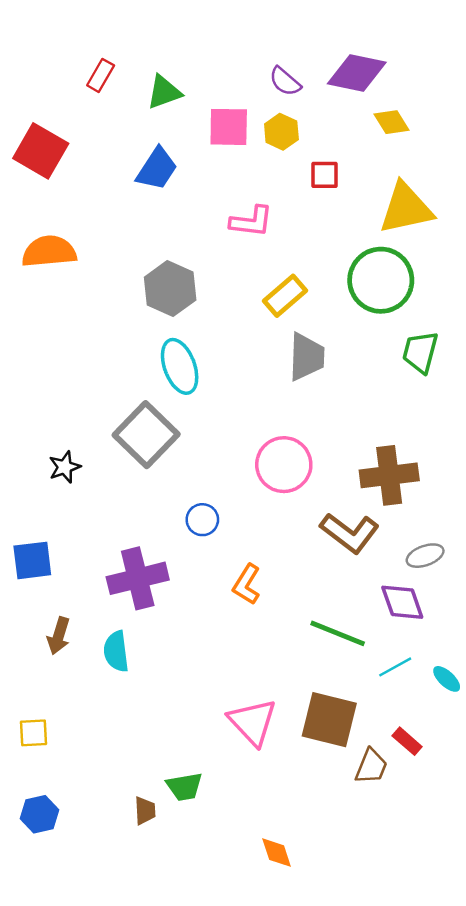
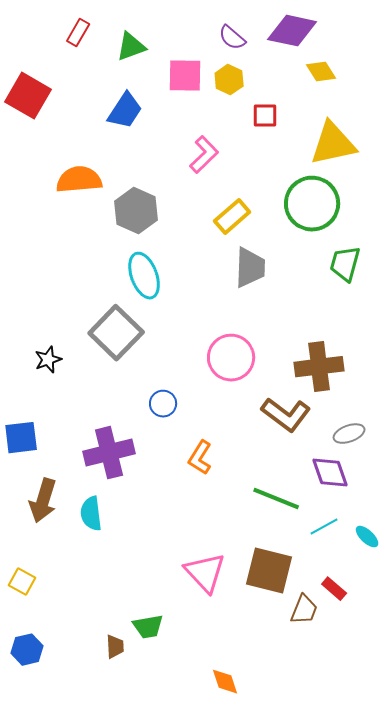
pink L-shape: (251, 222) -> (204, 155), turned -51
orange semicircle: (49, 251) -> (79, 180), moved
brown arrow: (59, 636) -> (43, 501), size x1.4
yellow square: (34, 733) -> (22, 582), turned 32

